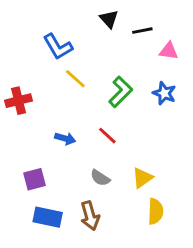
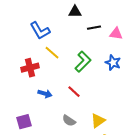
black triangle: (109, 19) -> (75, 12), turned -48
black line: (142, 31) -> (94, 28), moved
red cross: (19, 101) -> (30, 68), moved

